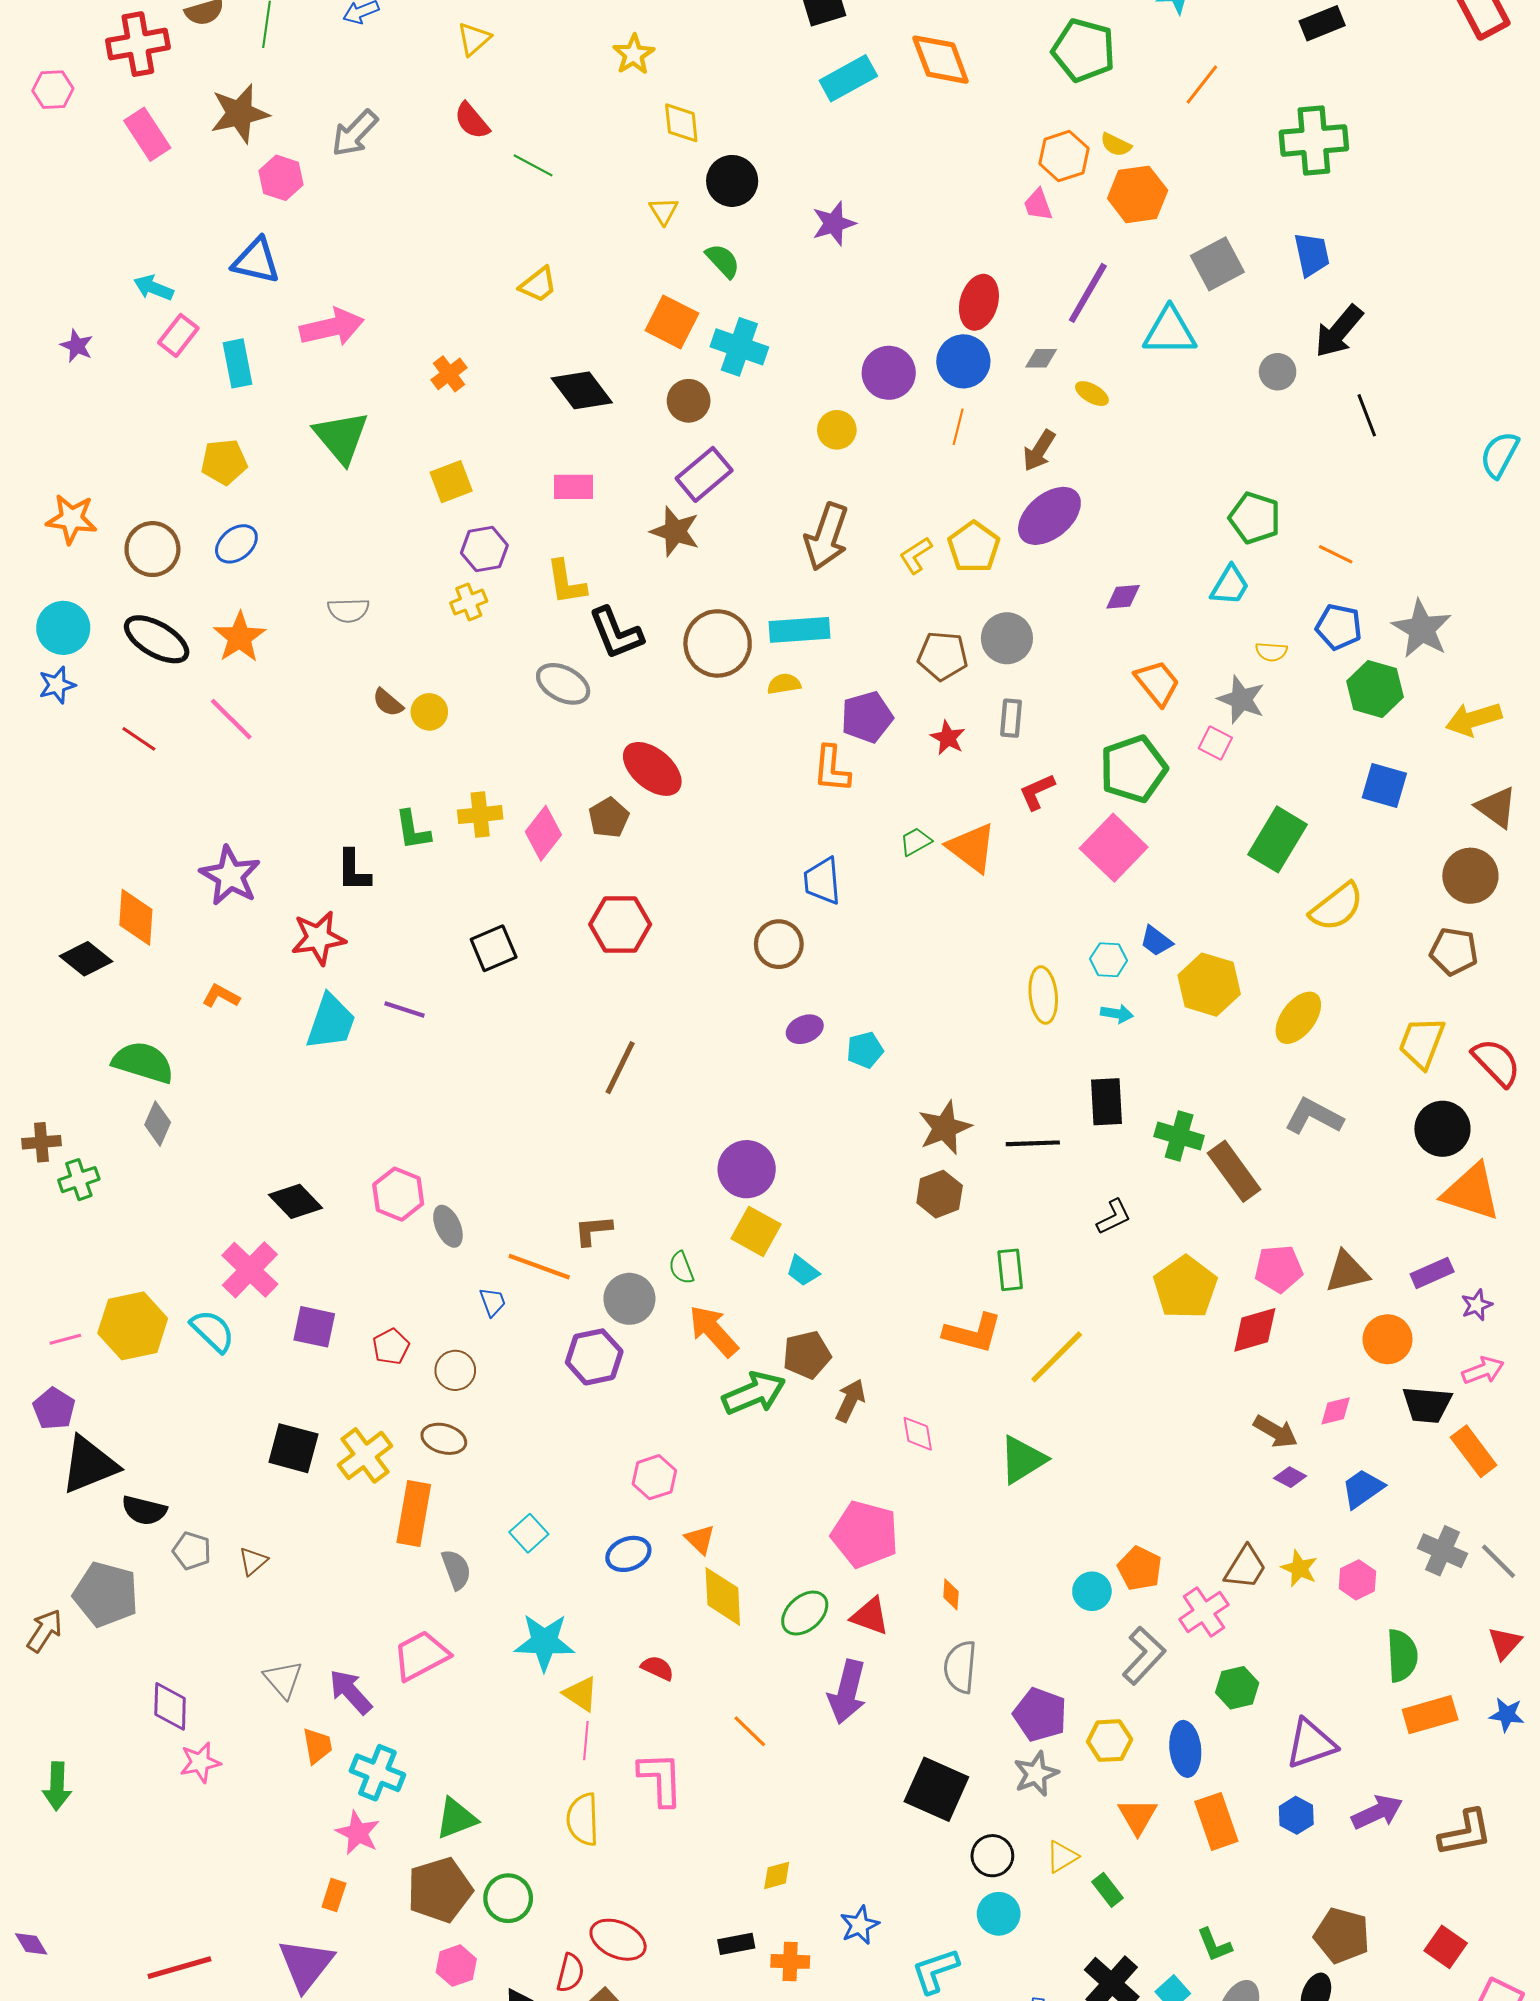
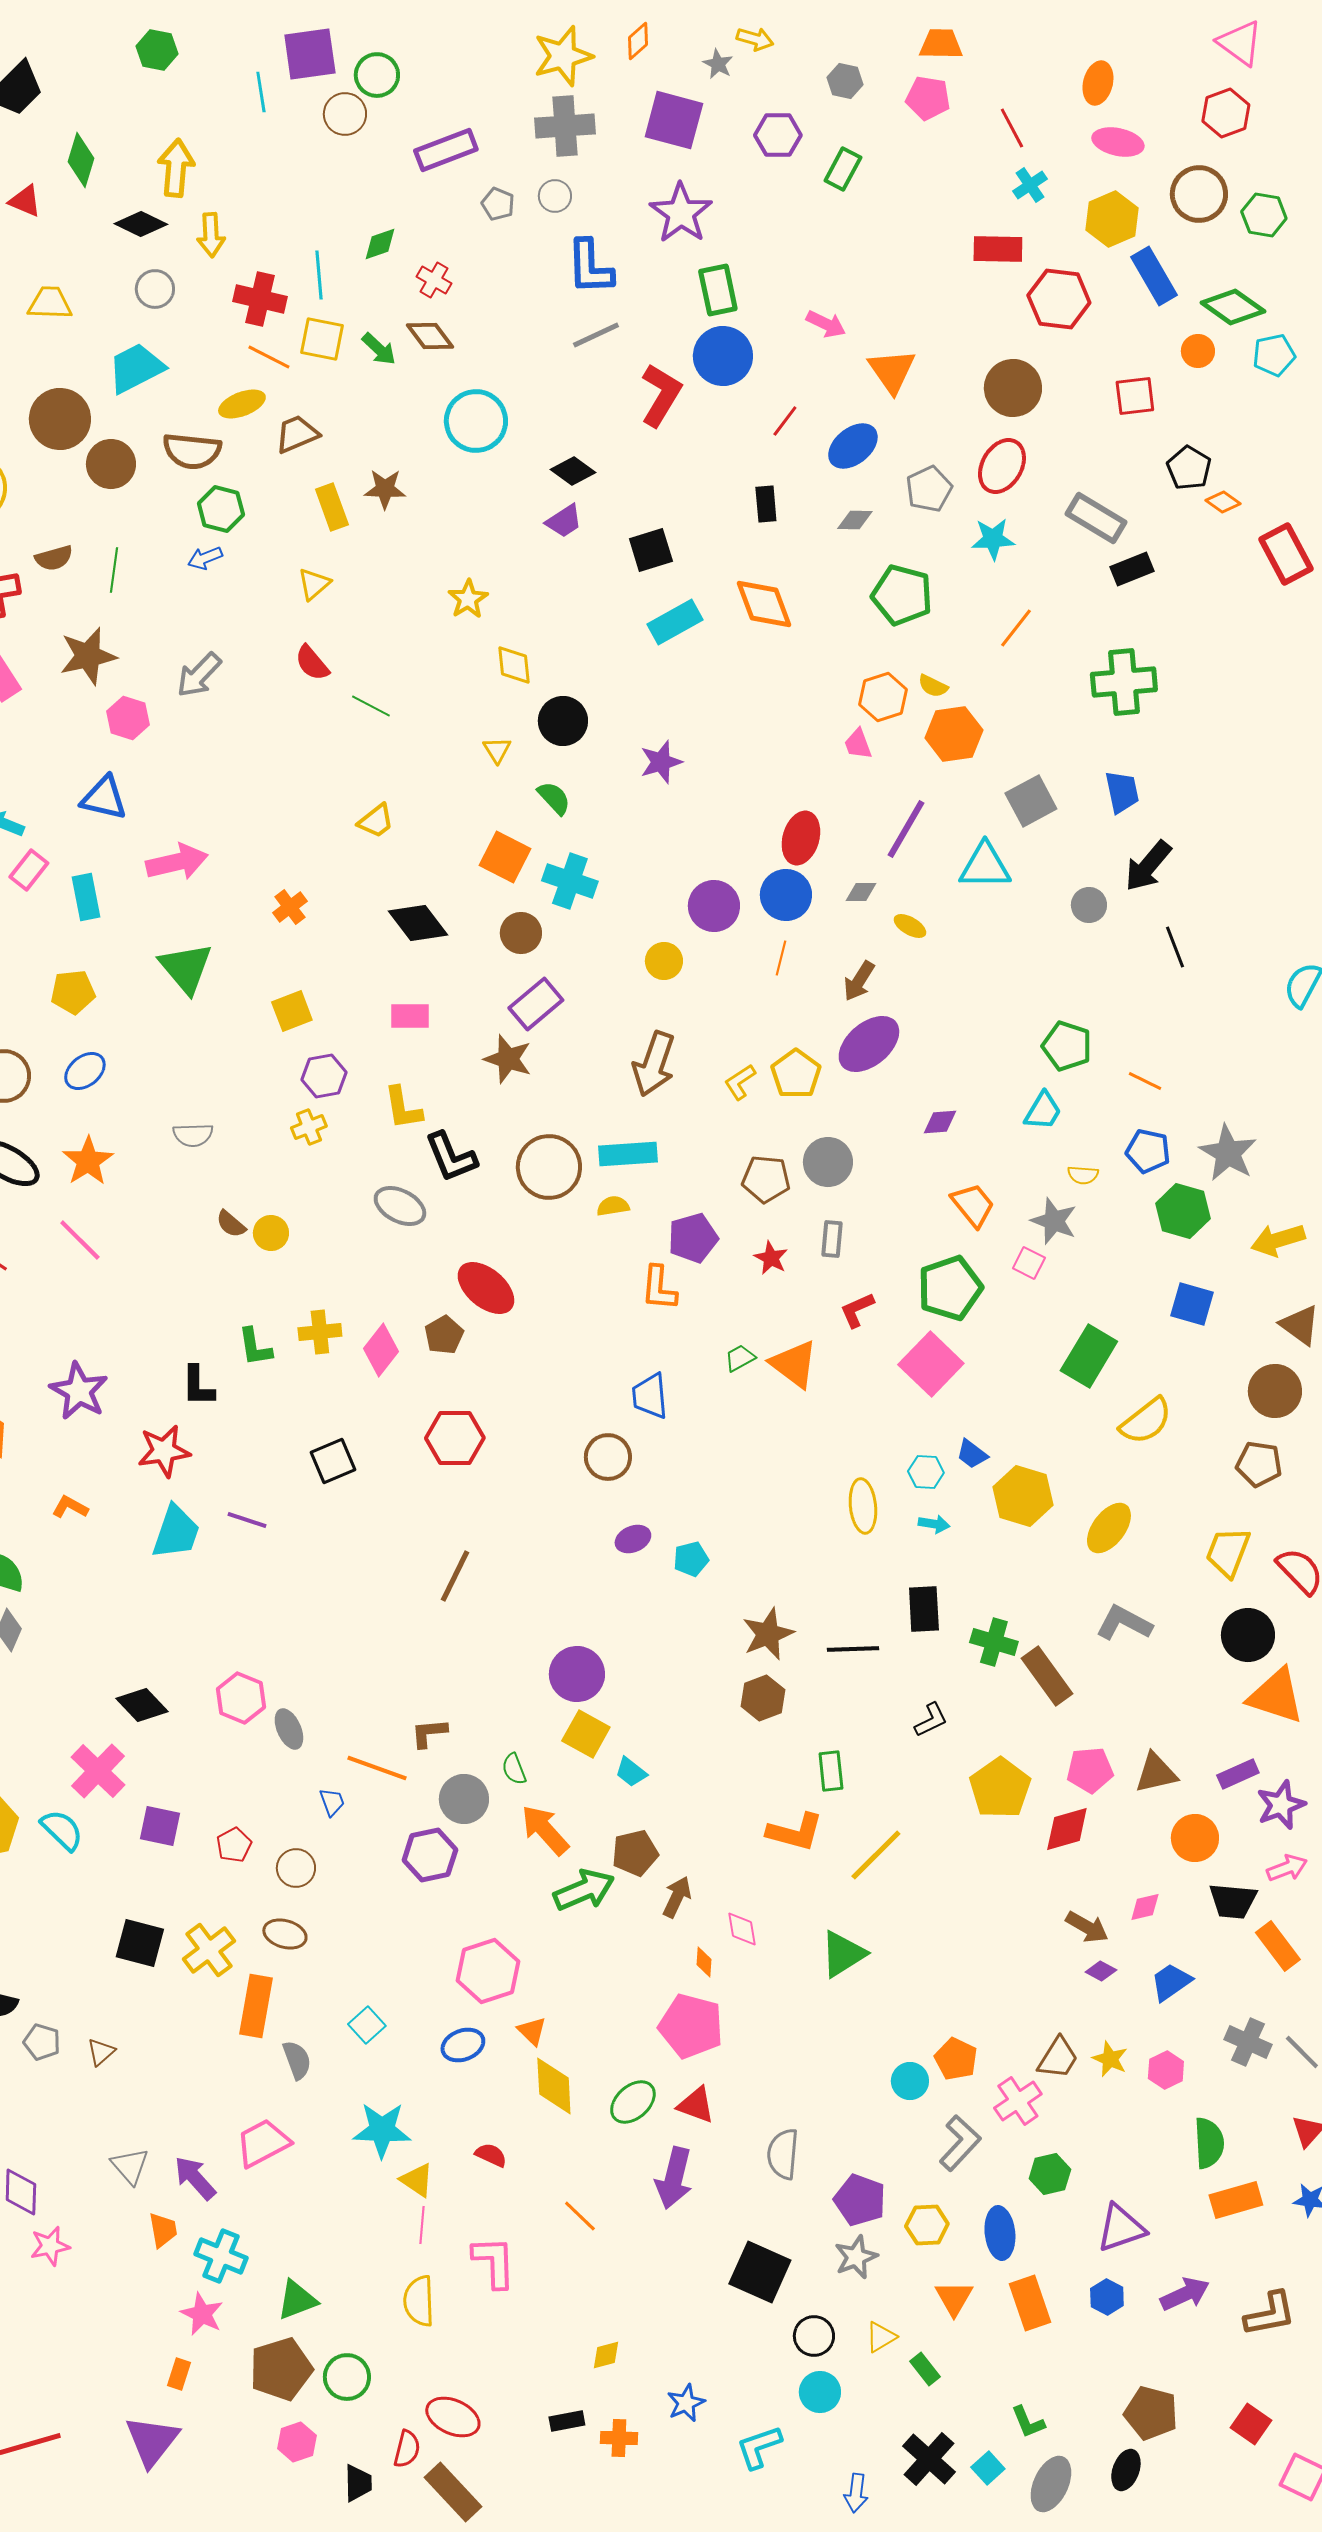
purple star: (1477, 1305) -> (1281, 1805), size x1.6
pink hexagon: (654, 1477) -> (488, 1971), size x1.5
orange diamond: (951, 1594) -> (704, 1962), moved

